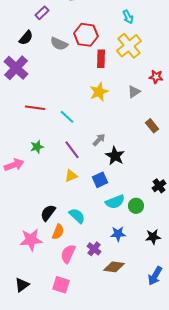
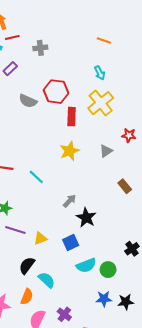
purple line: (72, 150) -> (15, 230), moved, turned -36
black semicircle: (48, 213) -> (27, 265), moved
blue star: (118, 234) -> (104, 299), moved

